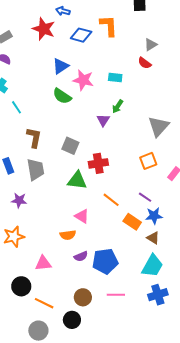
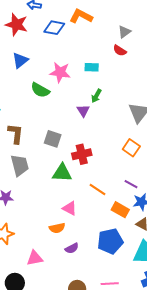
orange L-shape: (109, 26) -> (81, 16), turned -55
blue triangle: (61, 66) -> (20, 60), moved
orange square: (148, 161) -> (131, 148), turned -30
blue pentagon: (105, 261) -> (110, 241), moved

